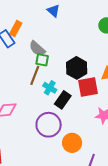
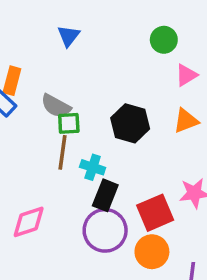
blue triangle: (53, 11) -> (69, 36), turned 40
red square: (88, 87) -> (155, 213), moved
black rectangle: (63, 100) -> (105, 195), moved

